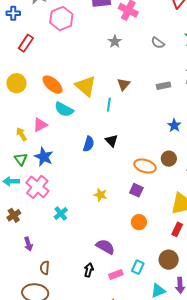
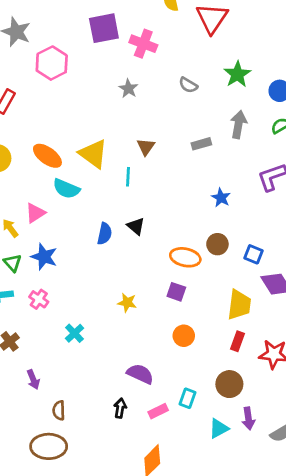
pink cross: (37, 187) -> (39, 299), size x0.6

